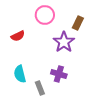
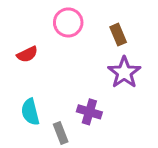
brown rectangle: (78, 23) -> (118, 35), turned -48
purple star: (64, 42) -> (124, 72), moved

